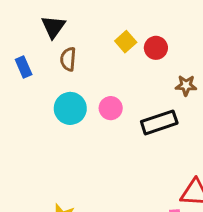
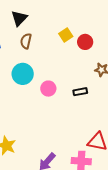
pink circle: (111, 108) -> (48, 89), moved
black rectangle: (159, 122) -> (80, 92), size x0.6

